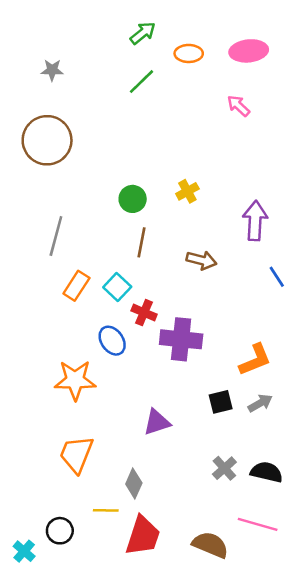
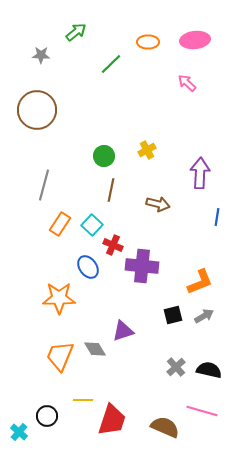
green arrow: (143, 33) -> (76, 32), moved
blue line: (277, 277) -> (217, 217), turned 42
gray diamond: (134, 484) -> (95, 349), moved, turned -55

